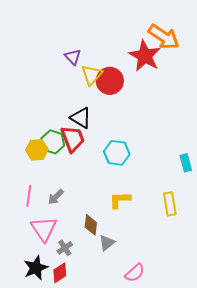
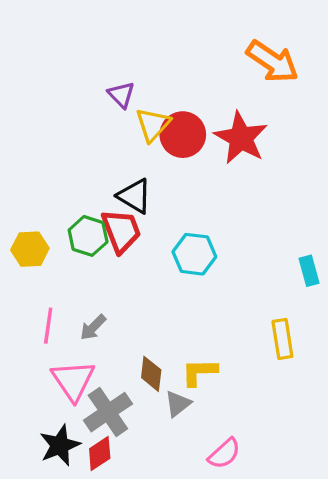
red star: (145, 56) -> (241, 138), moved
yellow hexagon: (37, 150) -> (30, 249), moved
yellow L-shape: (120, 200) -> (199, 372), moved
gray cross: (65, 248) -> (108, 412), size x1.8

